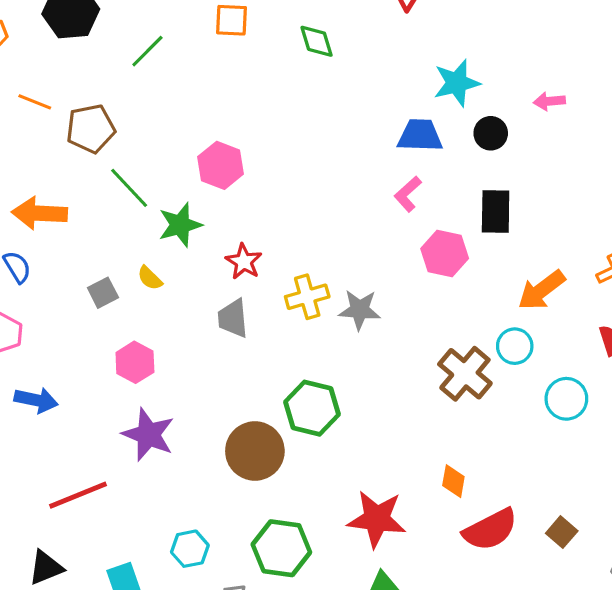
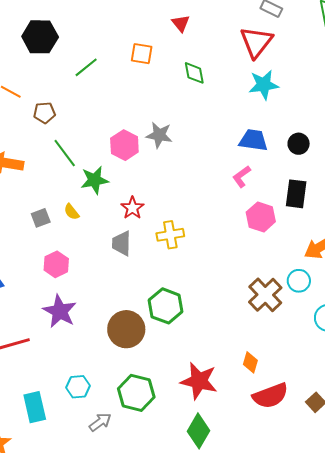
cyan star: (457, 83) -> (264, 85), moved
brown pentagon: (91, 129) -> (44, 113), size x0.7
gray star: (360, 310) -> (159, 135), moved

